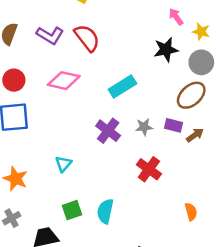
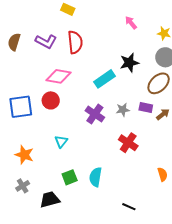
pink arrow: (176, 17) -> (131, 23), moved
red semicircle: (87, 38) -> (75, 42), turned 35
black star: (166, 50) -> (129, 63), moved
red circle: (14, 80) -> (51, 100), moved

